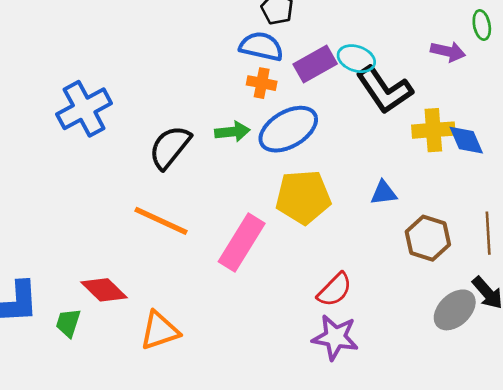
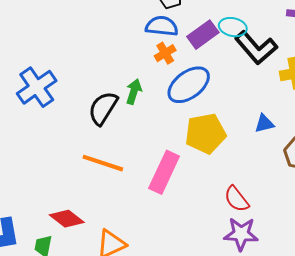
orange cross: (262, 83) -> (165, 53), turned -35
green arrow: (232, 132) -> (134, 92), moved, turned -60
red semicircle: (335, 290) -> (236, 199), turned 104

